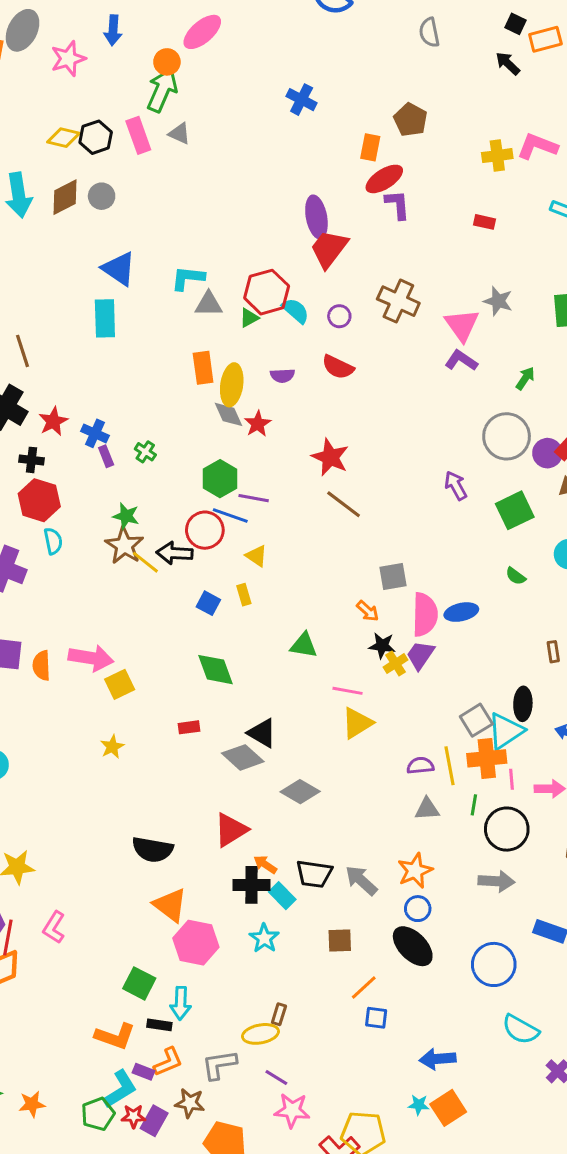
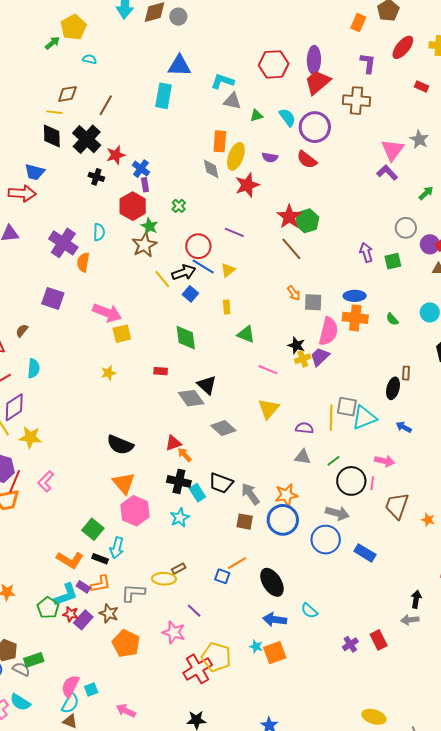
red ellipse: (384, 179) -> (403, 47), moved, turned -30
blue triangle: (119, 269) -> (179, 66), turned -45
red hexagon: (267, 292) -> (274, 64), moved
brown cross: (398, 301) -> (357, 101), moved, turned -32
purple circle: (339, 316) -> (315, 127), size x2.0
brown line: (23, 351) -> (106, 105), turned 35
gray diamond: (229, 414) -> (211, 169), moved
red star: (258, 424) -> (247, 185), size x1.4
gray circle: (507, 436) -> (406, 228), size x0.7
green cross: (145, 452) -> (179, 206), moved
green hexagon: (220, 479) -> (307, 221), moved
red hexagon: (39, 500) -> (133, 206), moved
green square: (515, 510) -> (393, 261), moved, size x0.7
blue line: (230, 515) -> (203, 267), moved
black arrow: (175, 553) -> (184, 272), moved, turned 145
yellow triangle: (256, 556) -> (228, 270), turned 35
yellow line: (145, 562) -> (162, 279), moved
yellow rectangle: (244, 595) -> (227, 307), moved
orange arrow: (368, 611) -> (294, 293), moved
blue ellipse: (461, 612) -> (355, 296), moved
orange semicircle: (42, 666) -> (83, 262), moved
black ellipse: (523, 704) -> (393, 388), moved
gray square: (476, 720) -> (347, 407), turned 30
yellow triangle: (357, 723) -> (269, 409), moved, turned -30
orange cross: (487, 758) -> (355, 318), moved
yellow line: (450, 766) -> (331, 418), moved
pink line: (511, 779) -> (372, 483), moved
green line: (474, 805) -> (333, 461), turned 32
red triangle: (231, 830) -> (173, 443), size x0.7
orange arrow: (265, 864) -> (185, 455), moved
blue circle: (418, 909) -> (283, 520), size x1.8
brown square: (340, 940) -> (245, 522), moved
black ellipse: (413, 946) -> (272, 582), moved
blue circle: (494, 964) -> (326, 540), moved
brown rectangle: (279, 1014) -> (179, 569), turned 32
blue square: (376, 1018) -> (222, 576), moved
cyan semicircle: (521, 1029) -> (309, 611), moved, size x0.7
purple line: (276, 1078) -> (194, 611), moved
green pentagon: (98, 1114) -> (48, 608), turned -30

